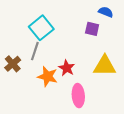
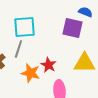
cyan square: (41, 28) -> (24, 27), turned 35
purple square: (92, 29) -> (72, 28), size x1.5

